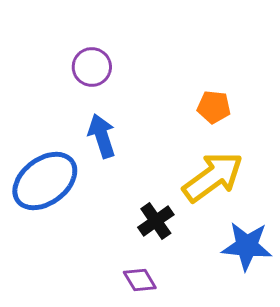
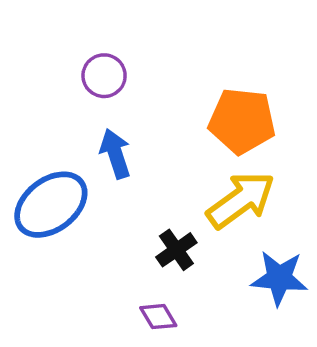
orange pentagon: (214, 107) -> (242, 121), size x1.8

